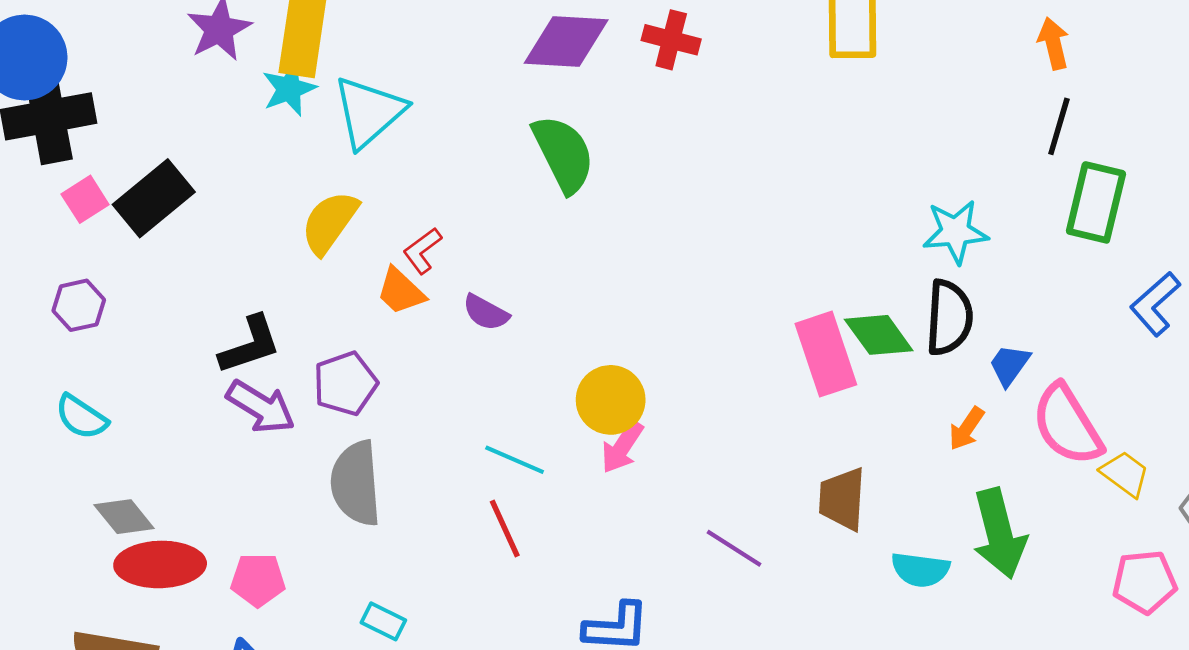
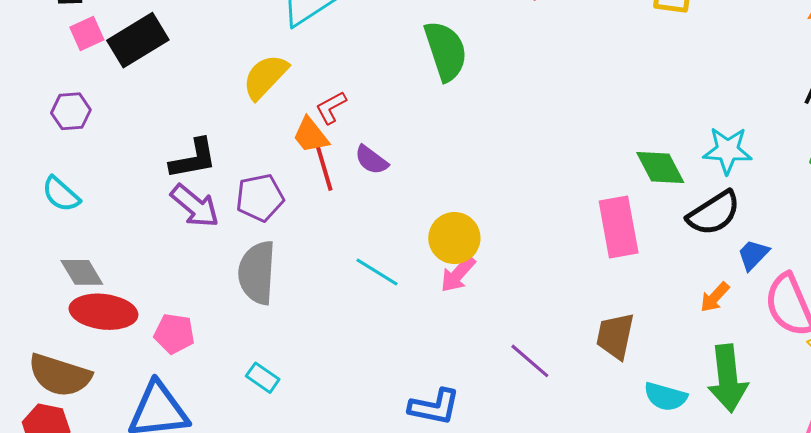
black semicircle: (949, 318) -> (714, 213), turned 46
green diamond: (879, 335) -> (660, 168), moved
red line: (505, 529) -> (324, 168), moved

